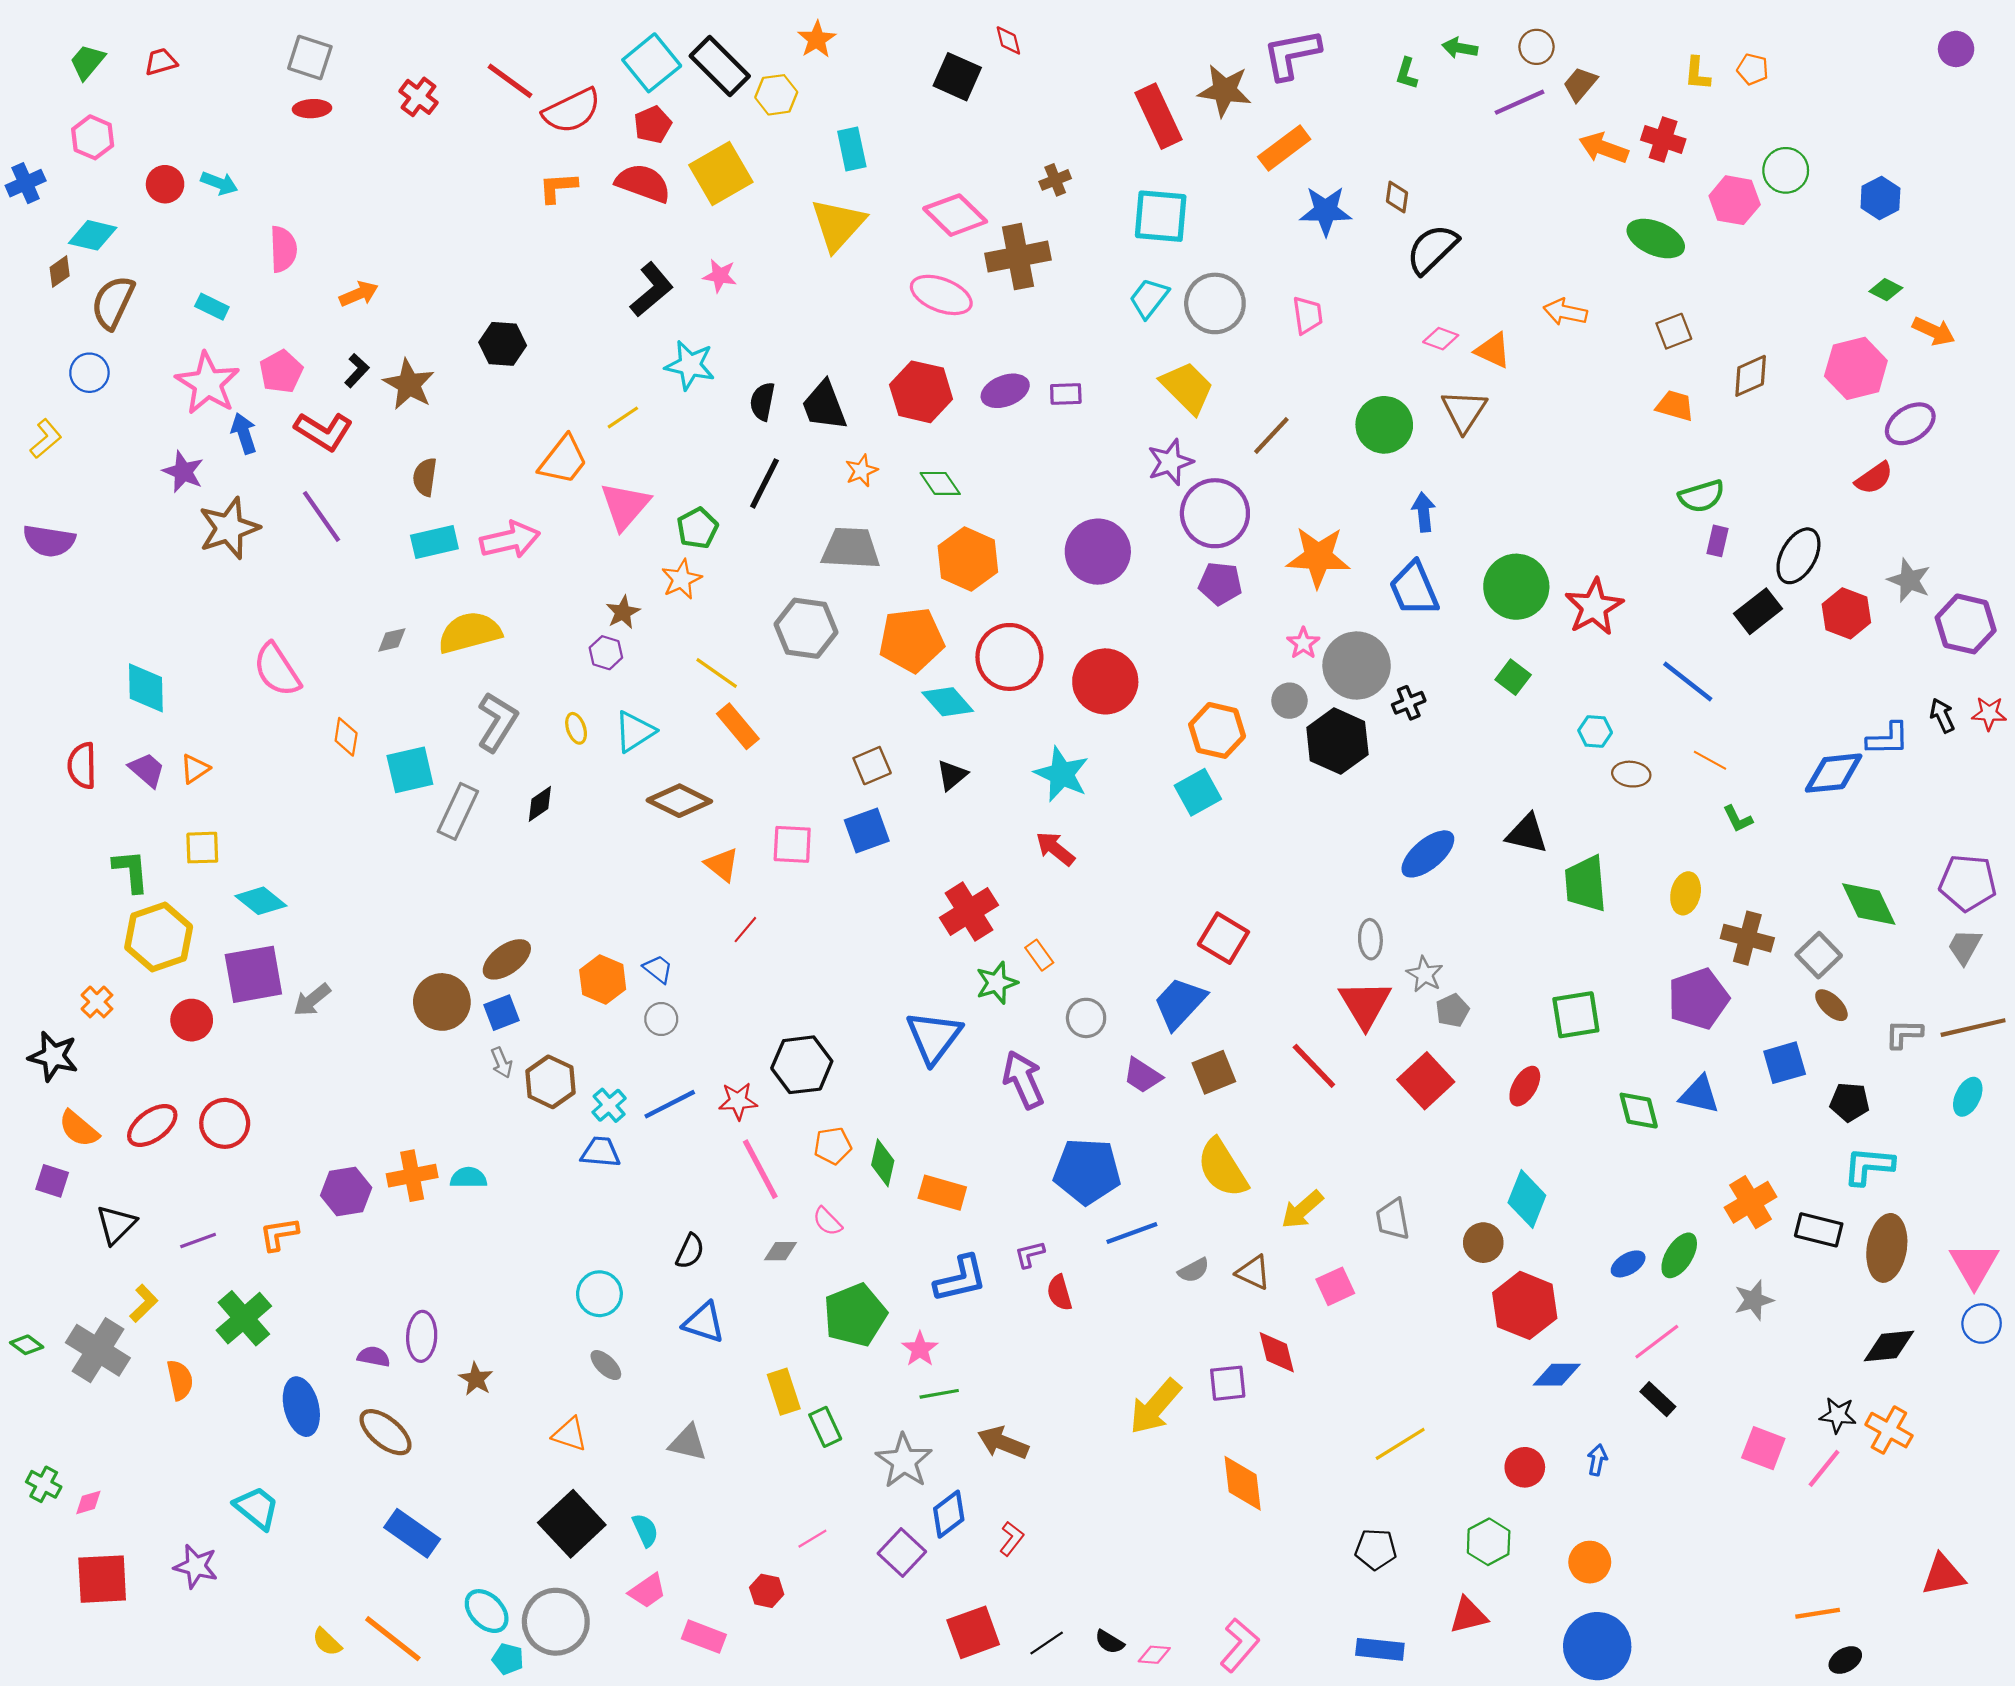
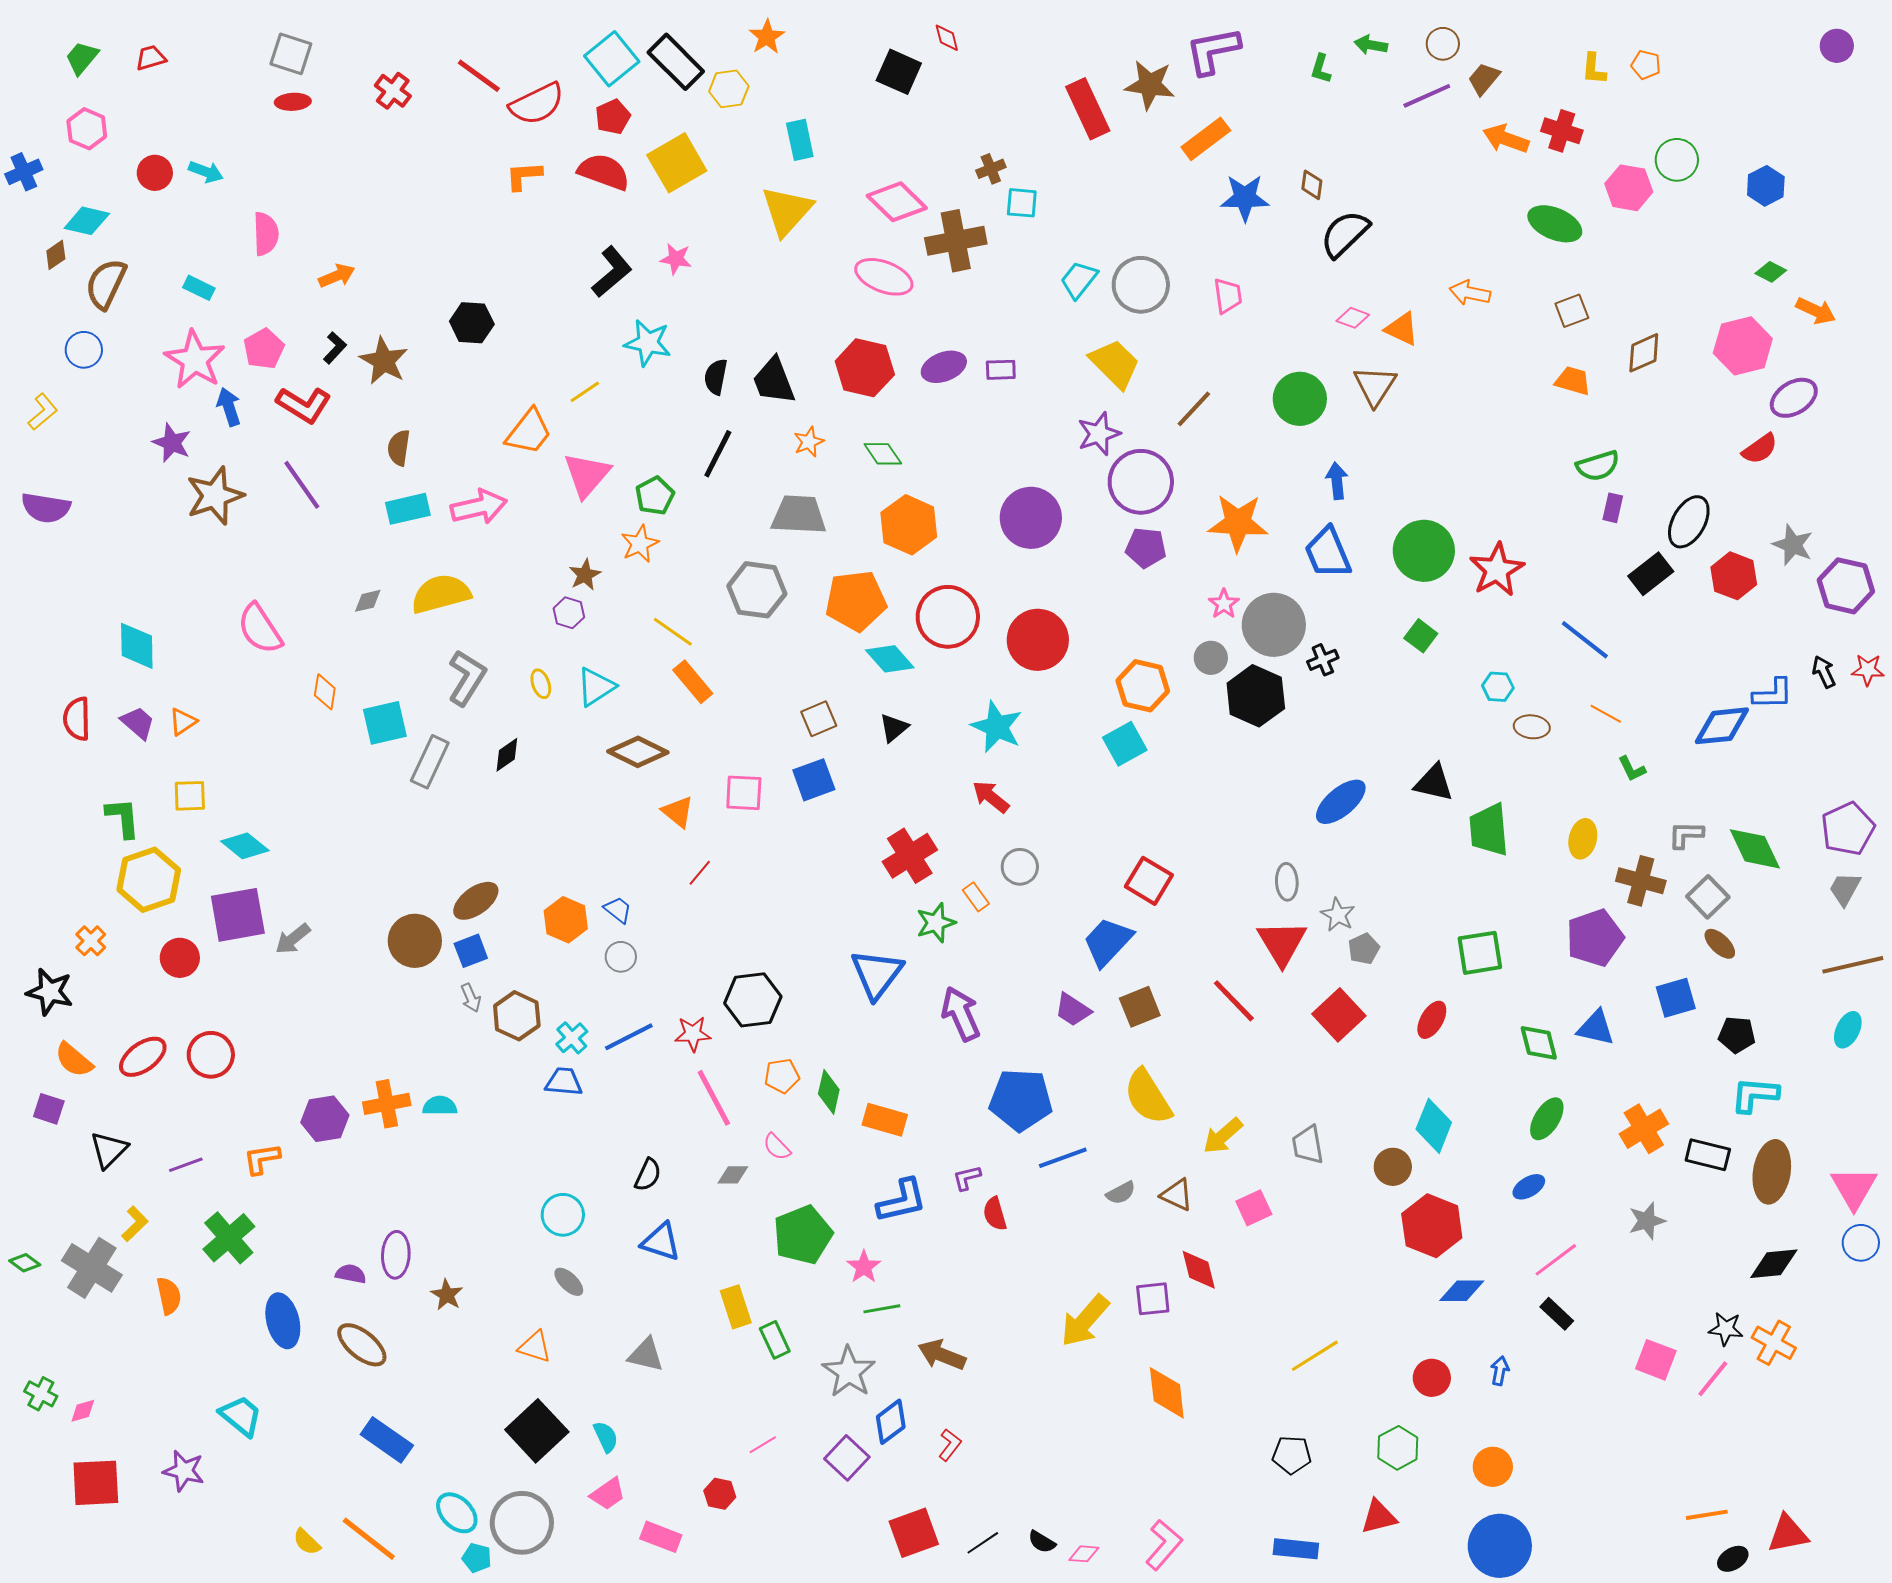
cyan square: (1161, 216) -> (1022, 203), moved, size x0.6
purple pentagon: (1968, 883) -> (1848, 829), turned -30
gray circle: (1086, 1018) -> (1020, 867), moved
gray L-shape: (1904, 1034) -> (1686, 835), moved
green ellipse: (1679, 1255) -> (1547, 1119), moved
red triangle: (1943, 1575) -> (1788, 1534), moved

